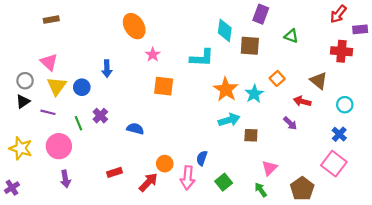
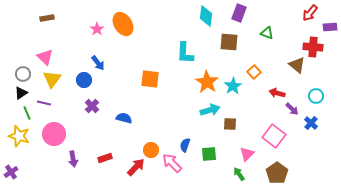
cyan diamond: (225, 30) -> (206, 16), moved
pink star: (153, 54) -> (97, 29), moved
cyan L-shape: (202, 58) -> (185, 53), turned 90
blue arrow: (107, 69) -> (98, 63), turned -35
brown triangle: (319, 81) -> (297, 65), moved
blue circle: (82, 87) -> (84, 80), moved
green line: (79, 123) -> (27, 113), moved
purple arrow: (290, 123) -> (292, 109), moved
pink square: (334, 164) -> (274, 136), moved
pink arrow: (188, 178) -> (172, 163), turned 130
purple arrow: (65, 179) -> (73, 159), moved
green square: (224, 182) -> (209, 154), moved, turned 35

